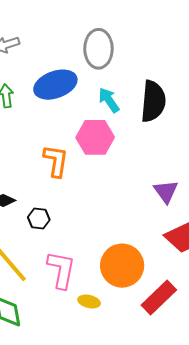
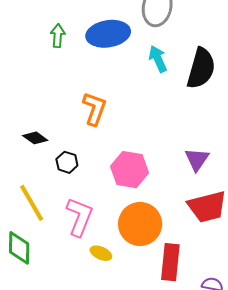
pink hexagon: (95, 137) -> (130, 170), moved
red rectangle: (159, 298) -> (170, 262), turned -51

